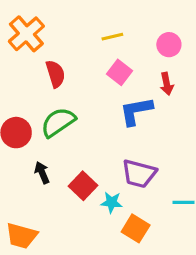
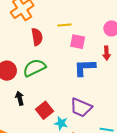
yellow line: (112, 37) -> (65, 25), moved
pink square: (120, 72) -> (78, 42), turned -35

